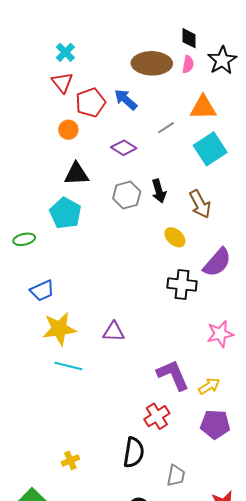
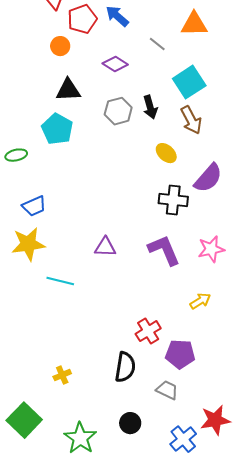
gray line: (166, 128) -> (157, 44), turned 72
cyan square: (210, 149) -> (189, 82), moved
yellow star: (59, 329) -> (28, 244), moved
purple L-shape: (173, 375) -> (164, 250), moved
purple pentagon: (215, 424) -> (180, 354), moved
gray trapezoid: (176, 476) -> (167, 390), turned -75

